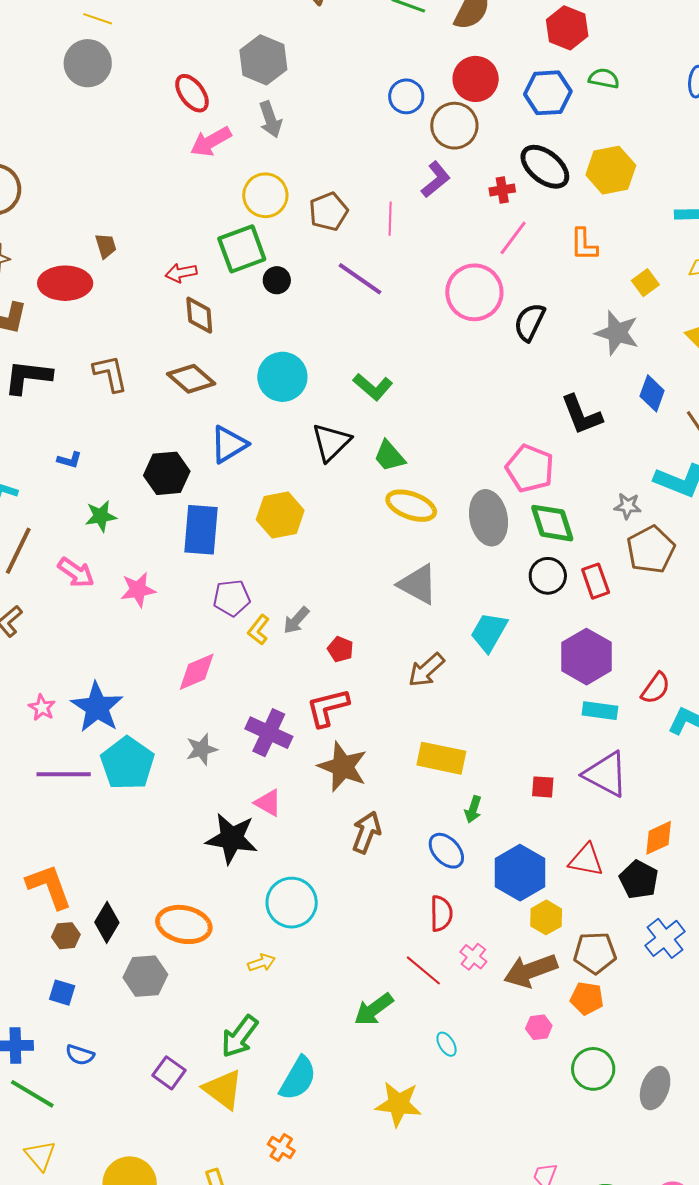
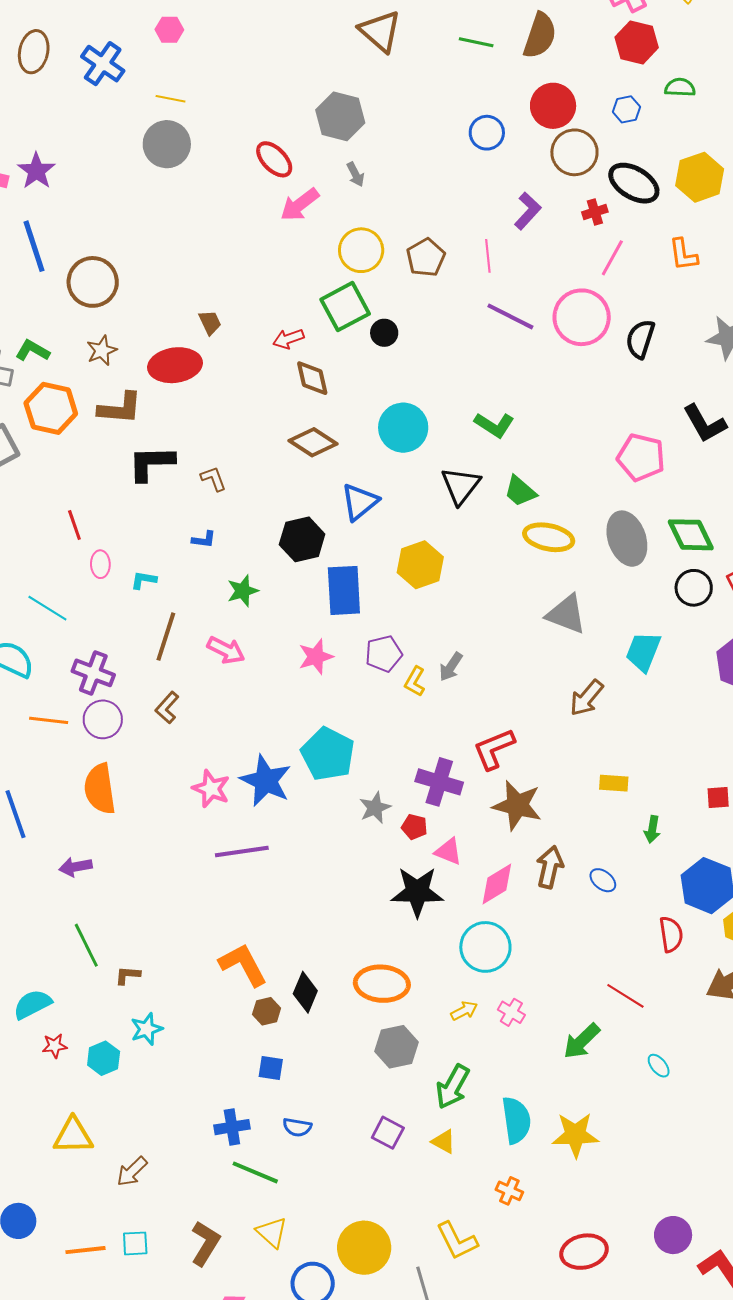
blue hexagon: (548, 93) -> (626, 109), size x0.6
gray arrow: (270, 119) -> (356, 174), size x0.7
brown circle: (454, 126) -> (574, 152), moved
purple line: (360, 279) -> (510, 316), moved
brown L-shape: (110, 373) -> (213, 479), moved, size x0.7
pink pentagon: (530, 468) -> (641, 457), moved
pink star: (138, 590) -> (316, 657), moved
red pentagon: (340, 649) -> (414, 827), moved
pink diamond: (197, 672) -> (497, 884), moved
pink star: (42, 708) -> (211, 789), size x1.4
yellow rectangle: (441, 758) -> (614, 783), size x0.6
cyan pentagon: (127, 763) -> (328, 754), moved
blue ellipse: (446, 851) -> (603, 880), moved, size x0.7
red semicircle: (441, 914) -> (671, 934), moved
pink cross: (473, 957) -> (511, 1012), moved
gray hexagon: (145, 976) -> (397, 1047), moved
cyan semicircle: (298, 1078) -> (516, 1120), turned -30
yellow triangle: (223, 1089) -> (444, 1142), size x0.6
yellow star: (398, 1104) -> (575, 1135), moved

